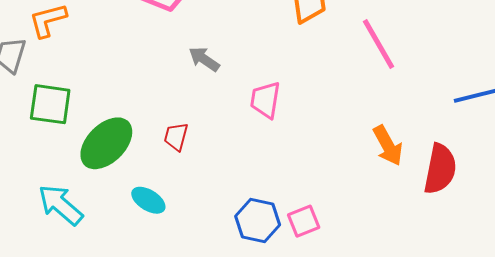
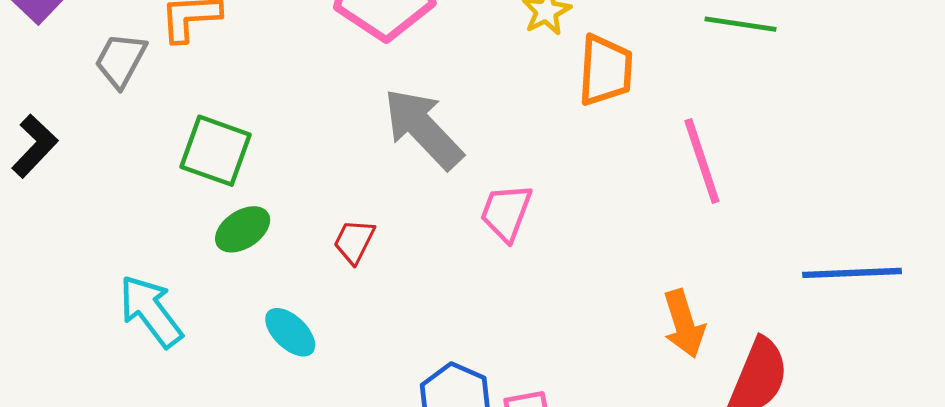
gray arrow: (204, 59) -> (423, 129), size x1.8
green square: (50, 104) -> (216, 151), moved
green ellipse: (106, 143) -> (243, 229), size x0.6

